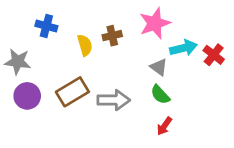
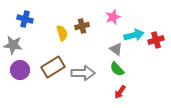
pink star: (155, 23) -> (113, 17), size x0.7
blue cross: (46, 26) -> (25, 19), moved
red cross: (214, 55) -> (156, 40), turned 35

